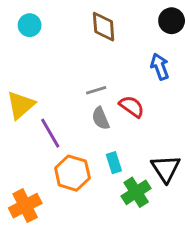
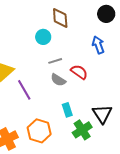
cyan circle: (30, 25) -> (43, 37), moved
gray semicircle: (101, 118) -> (58, 80), turned -35
orange hexagon: (72, 173) -> (39, 131), moved

